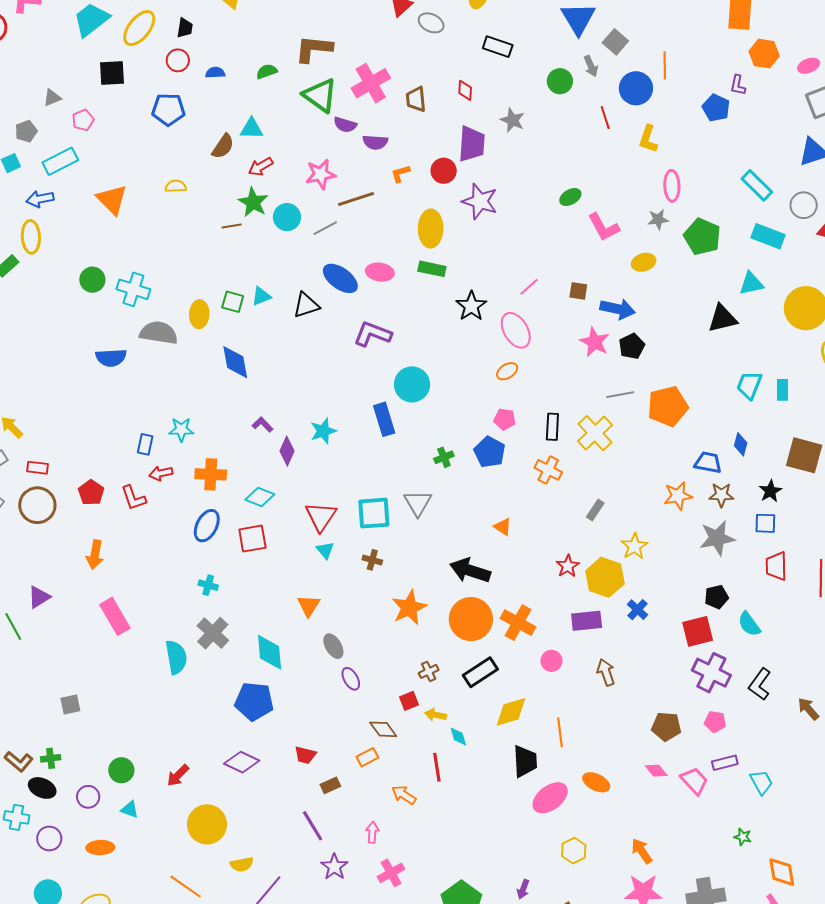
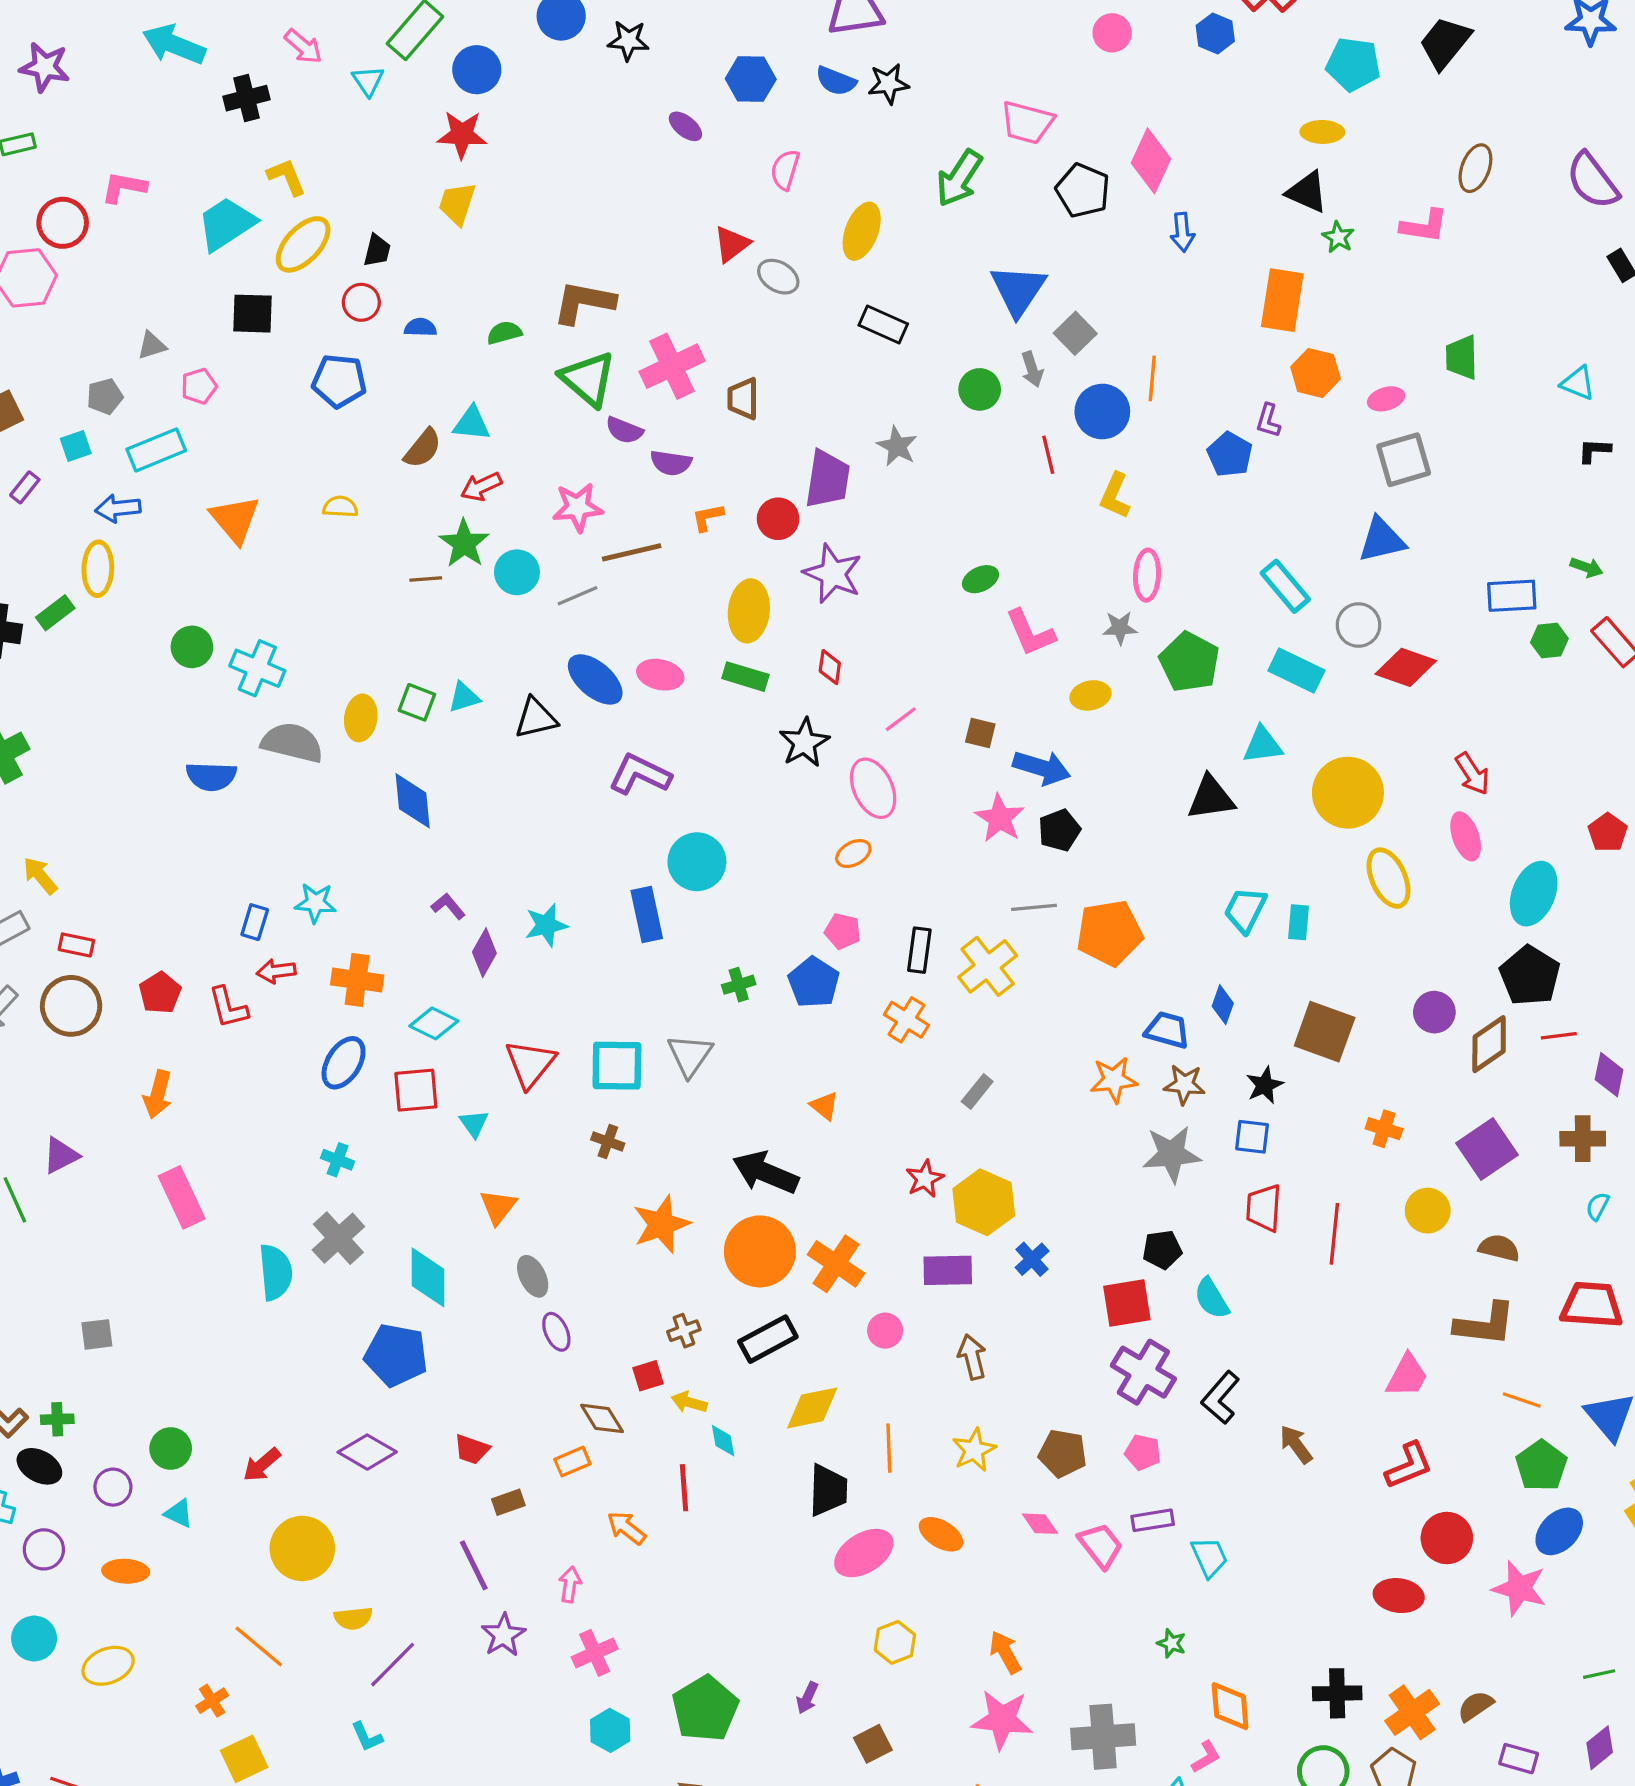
red diamond: (465, 90) -> (830, 667), moved
yellow star: (634, 546) -> (974, 1450), moved
cyan triangle: (325, 550) -> (474, 1124), moved

